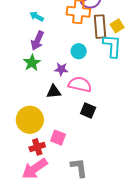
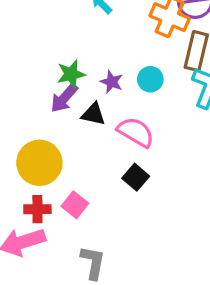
purple arrow: (37, 41) -> (64, 98), moved
purple star: (61, 69) -> (112, 82), moved
black triangle: (54, 92) -> (93, 114), moved

